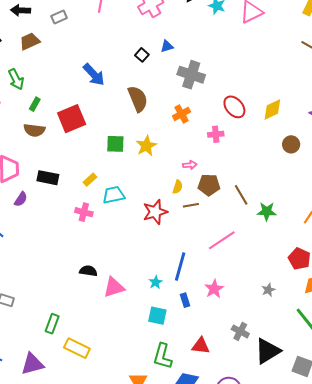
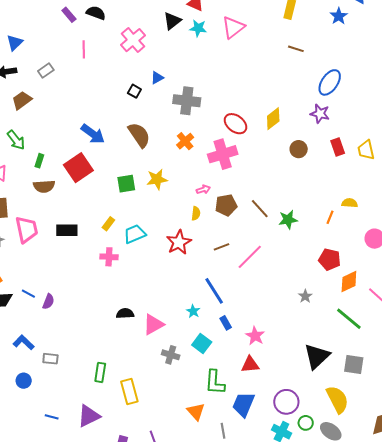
blue arrow: (94, 75) -> (93, 134), moved
pink cross: (216, 134) -> (223, 154), size x1.8
yellow star: (146, 146) -> (157, 179), turned 30
purple semicircle: (21, 199) -> (48, 302), moved
brown line: (191, 205) -> (222, 247), moved
blue line: (180, 267) -> (214, 291), turned -36
pink star: (214, 289) -> (255, 336), moved
cyan square: (157, 316) -> (202, 344), turned 36
gray cross: (240, 331) -> (171, 355), moved
yellow rectangle: (77, 348) -> (129, 391), turned 60

